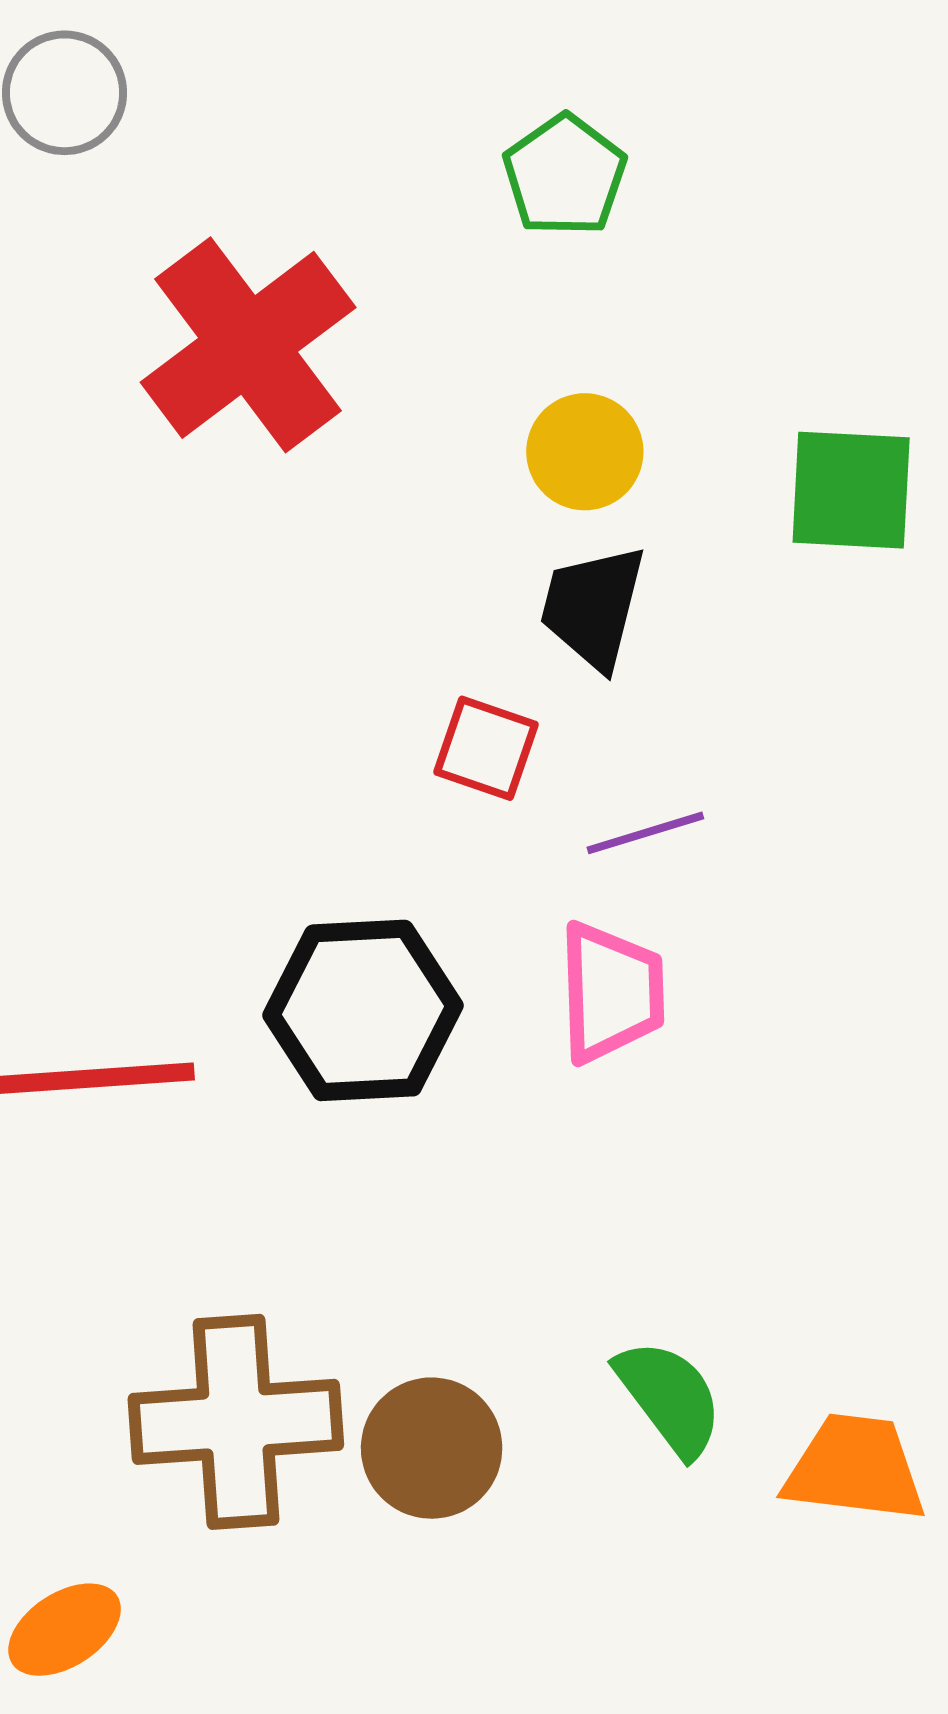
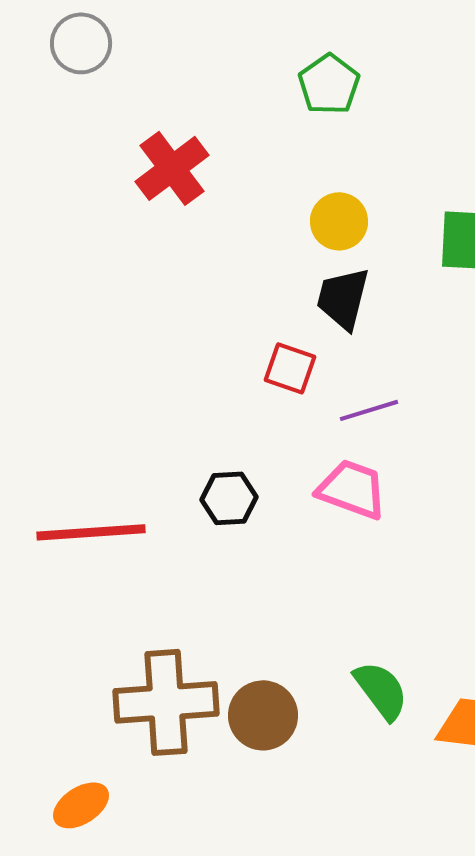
red cross: (248, 345) -> (172, 168), size x0.7
pink trapezoid: (611, 992) -> (352, 489), turned -68
black hexagon: (363, 1010) -> (229, 498), size x0.6

